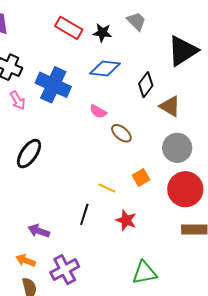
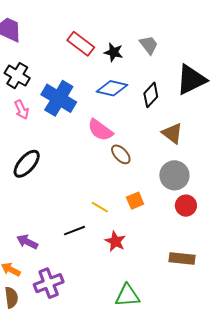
black diamond: (146, 85) -> (151, 95), moved
pink semicircle: (98, 111) -> (100, 130), size x1.5
red circle: (185, 189) -> (186, 206), moved, size x0.6
black line: (84, 214) -> (74, 231), turned 45

